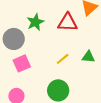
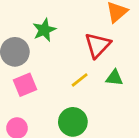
red triangle: (67, 22) -> (98, 45), moved, turned -50

